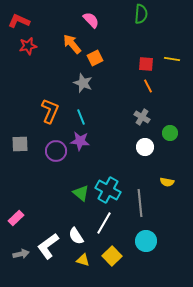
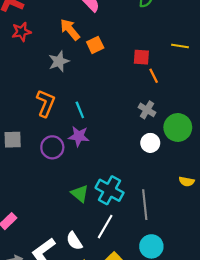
red square: (146, 64) -> (141, 57), moved
gray star: (83, 83) -> (59, 61), moved, turned 30
green circle: (170, 133) -> (178, 127), size x1.6
yellow semicircle: (167, 182) -> (187, 181), moved

